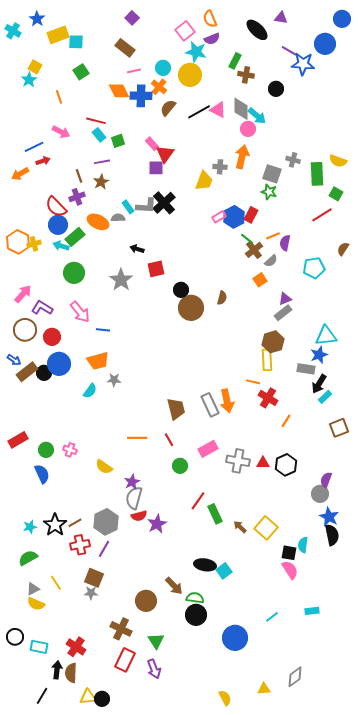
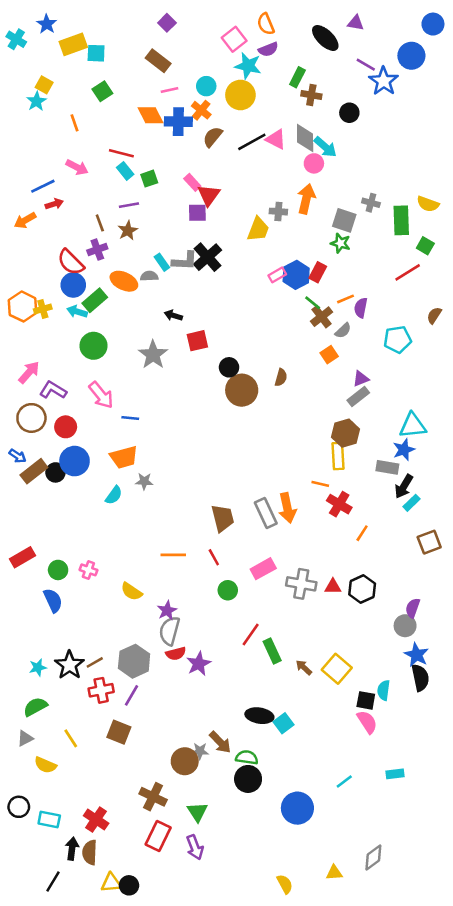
blue star: (303, 64) -> (384, 81), turned 30
gray triangle: (33, 589) -> (25, 738), moved
gray star: (91, 593) -> (200, 751), moved

